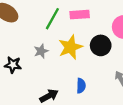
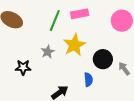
black circle: (101, 45) -> (103, 59), moved

